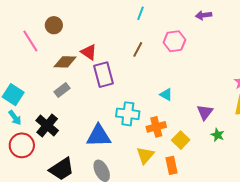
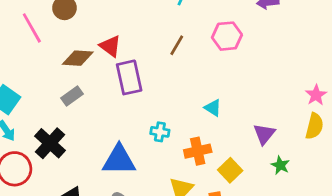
cyan cross: (128, 114) -> (160, 132), size x0.6

